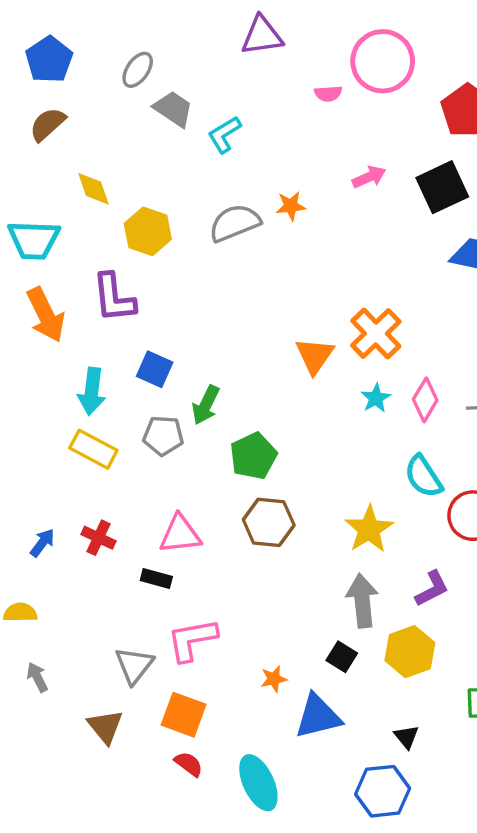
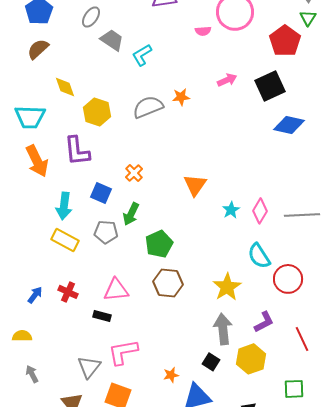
orange cross: (376, 334) -> (134, 173), moved, size x0.6

